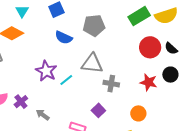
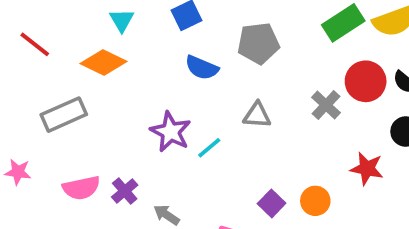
gray triangle: (92, 64) -> (257, 115), size x0.7
red star: (149, 82) -> (367, 169), moved
gray cross: (111, 84) -> (326, 105), moved, turned 35
orange circle: (138, 113) -> (315, 201), moved

